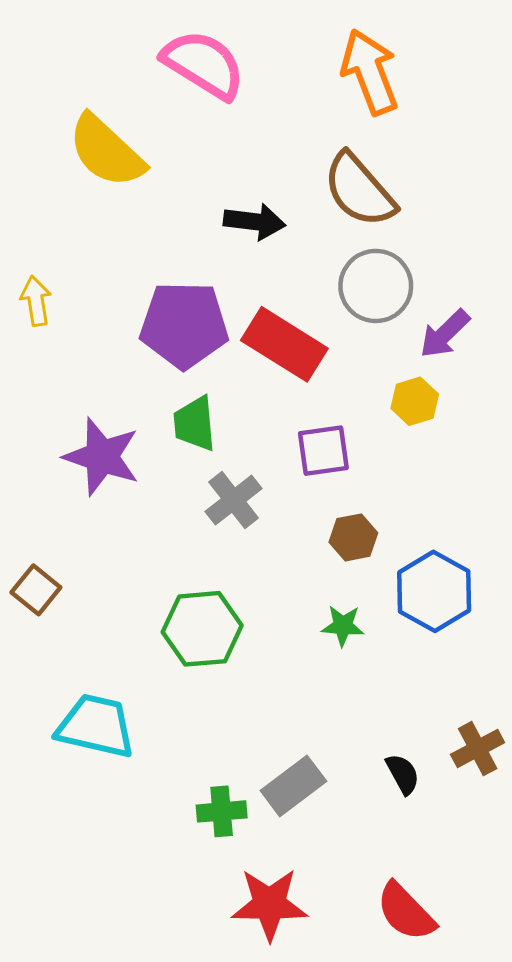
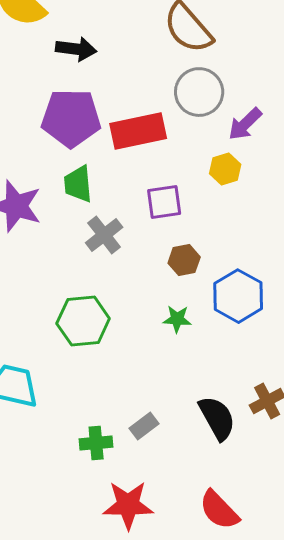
black arrow: (255, 222) -> (76, 49), moved
red rectangle: (284, 344) -> (138, 131), turned -44
black semicircle: (403, 774) -> (217, 418), size x1.6
gray rectangle: (293, 786) -> (144, 426), size x0.7

